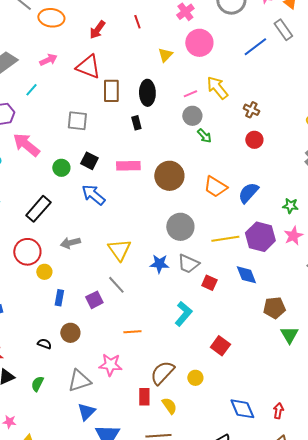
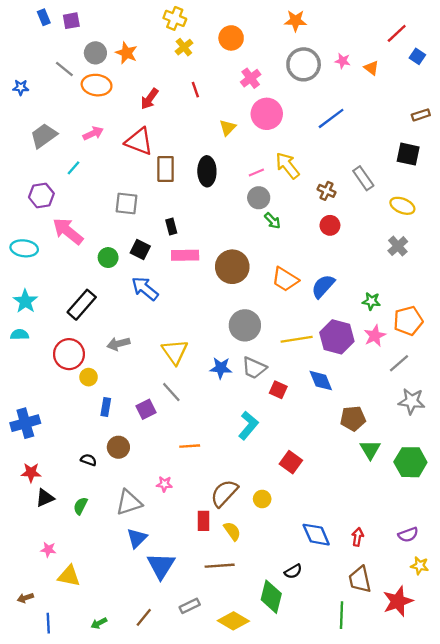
gray rectangle: (283, 30) -> (363, 178), moved
black rectangle: (136, 123) -> (171, 226), moved
pink star: (110, 365) -> (164, 484), size x0.6

